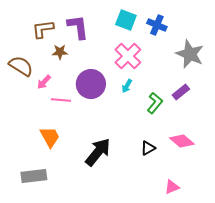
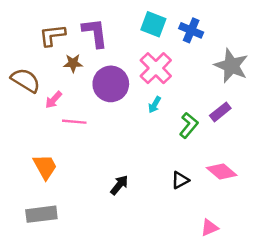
purple circle: (91, 84) -> (111, 84), moved
orange trapezoid: (50, 137) -> (45, 167), moved
black arrow: (98, 152) -> (119, 185), size x0.6

